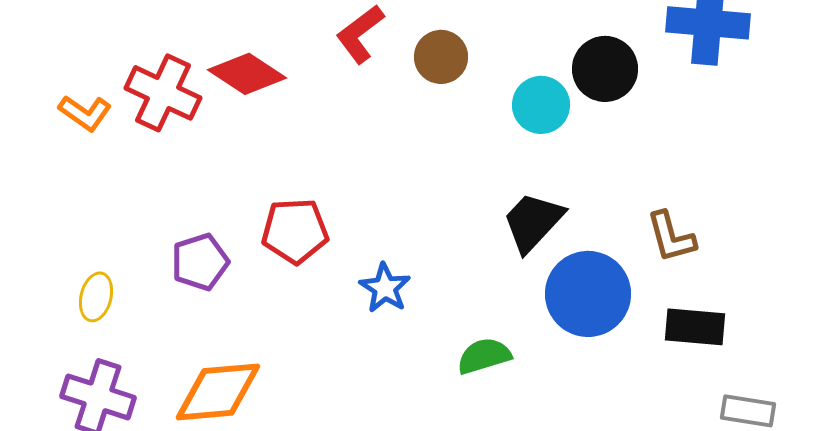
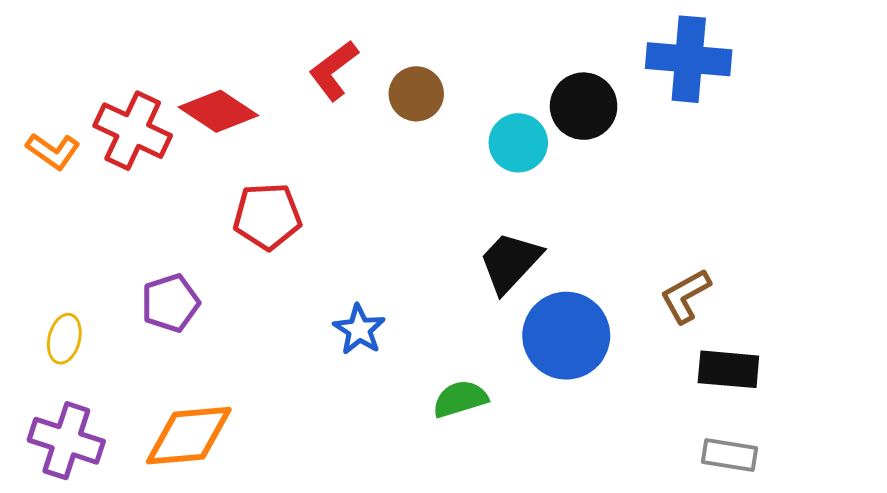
red pentagon: (295, 231) -> (267, 216), moved
brown L-shape: (671, 237) -> (686, 296), moved, turned 76
black rectangle: (695, 327) -> (728, 369), moved

